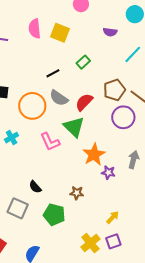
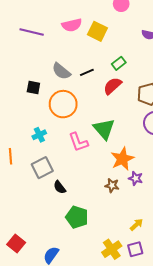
pink semicircle: (35, 29) -> (72, 25), turned -102
gray semicircle: (59, 98) -> (61, 71), moved
red semicircle: (84, 102) -> (113, 86), moved
brown star: (77, 193) -> (112, 185), moved
gray square: (18, 208) -> (42, 168), moved, turned 35

